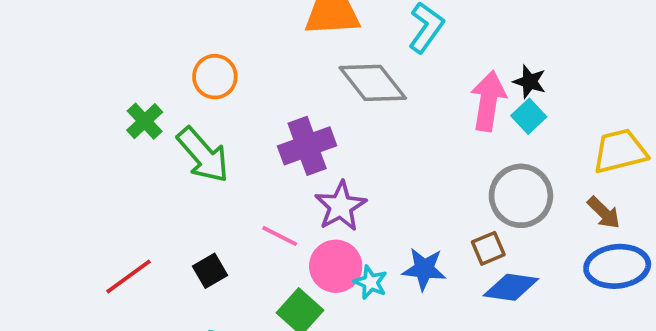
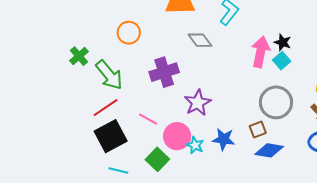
orange circle: (215, 77) -> (129, 33), moved
gray diamond: (373, 83) -> (200, 40), size x0.7
purple star: (341, 206) -> (198, 103), moved
black square: (210, 271) -> (111, 136), size x1.8
red line: (128, 277) -> (106, 108), moved

